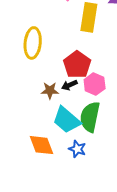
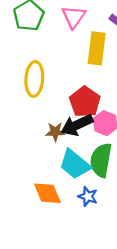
black arrow: (69, 85) -> (77, 125), size x1.8

